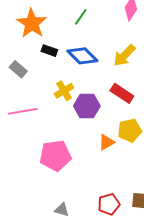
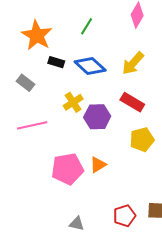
orange triangle: (106, 142) -> (98, 165), moved

